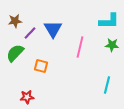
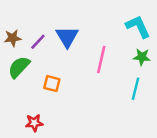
brown star: (15, 21) -> (13, 38), moved
cyan L-shape: (109, 21) -> (138, 27), turned -115
cyan line: (107, 85) -> (136, 89), moved

